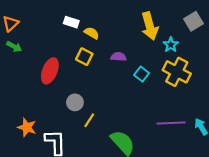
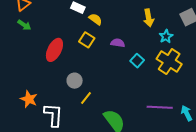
yellow arrow: (150, 26) -> (149, 18), size x0.7

